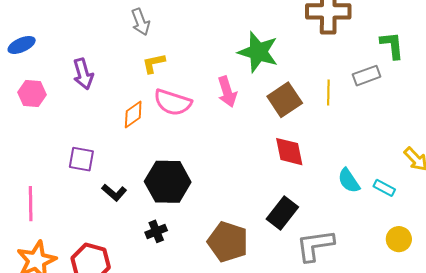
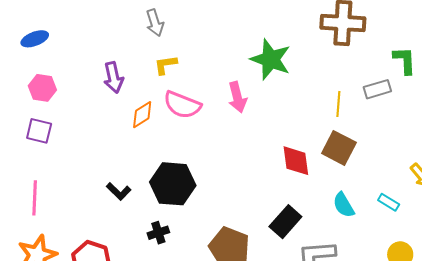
purple arrow: (83, 74) -> (113, 77), moved
brown square: (285, 100) -> (339, 148), moved, turned -32
purple square: (81, 159) -> (39, 131), moved
cyan semicircle: (349, 181) -> (344, 205), moved

